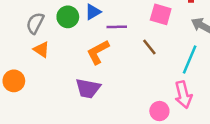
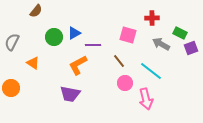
gray semicircle: (35, 23) -> (12, 42), moved
cyan line: (190, 60) -> (151, 71), turned -75
pink circle: (159, 111) -> (125, 83), moved

